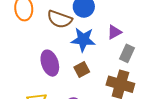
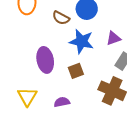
brown semicircle: (60, 19) -> (61, 18), size x0.7

